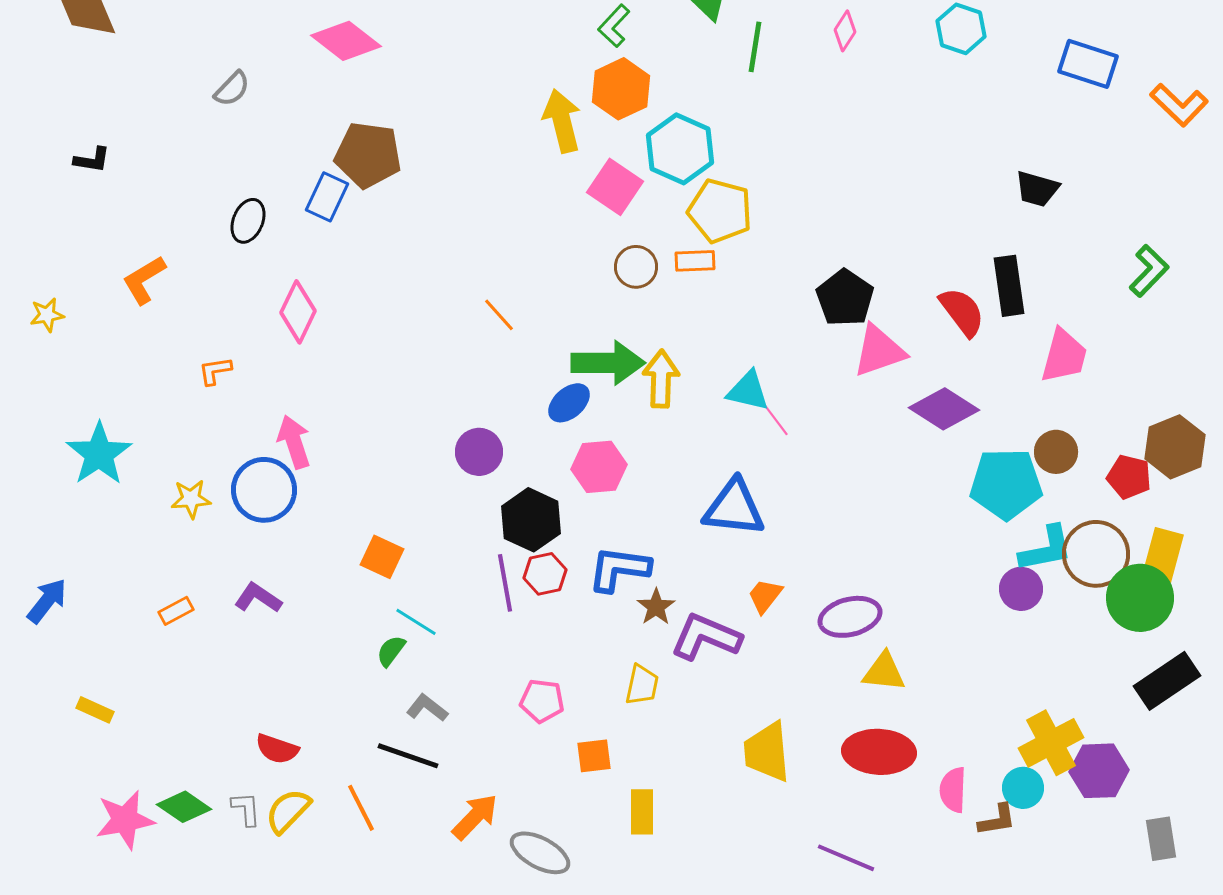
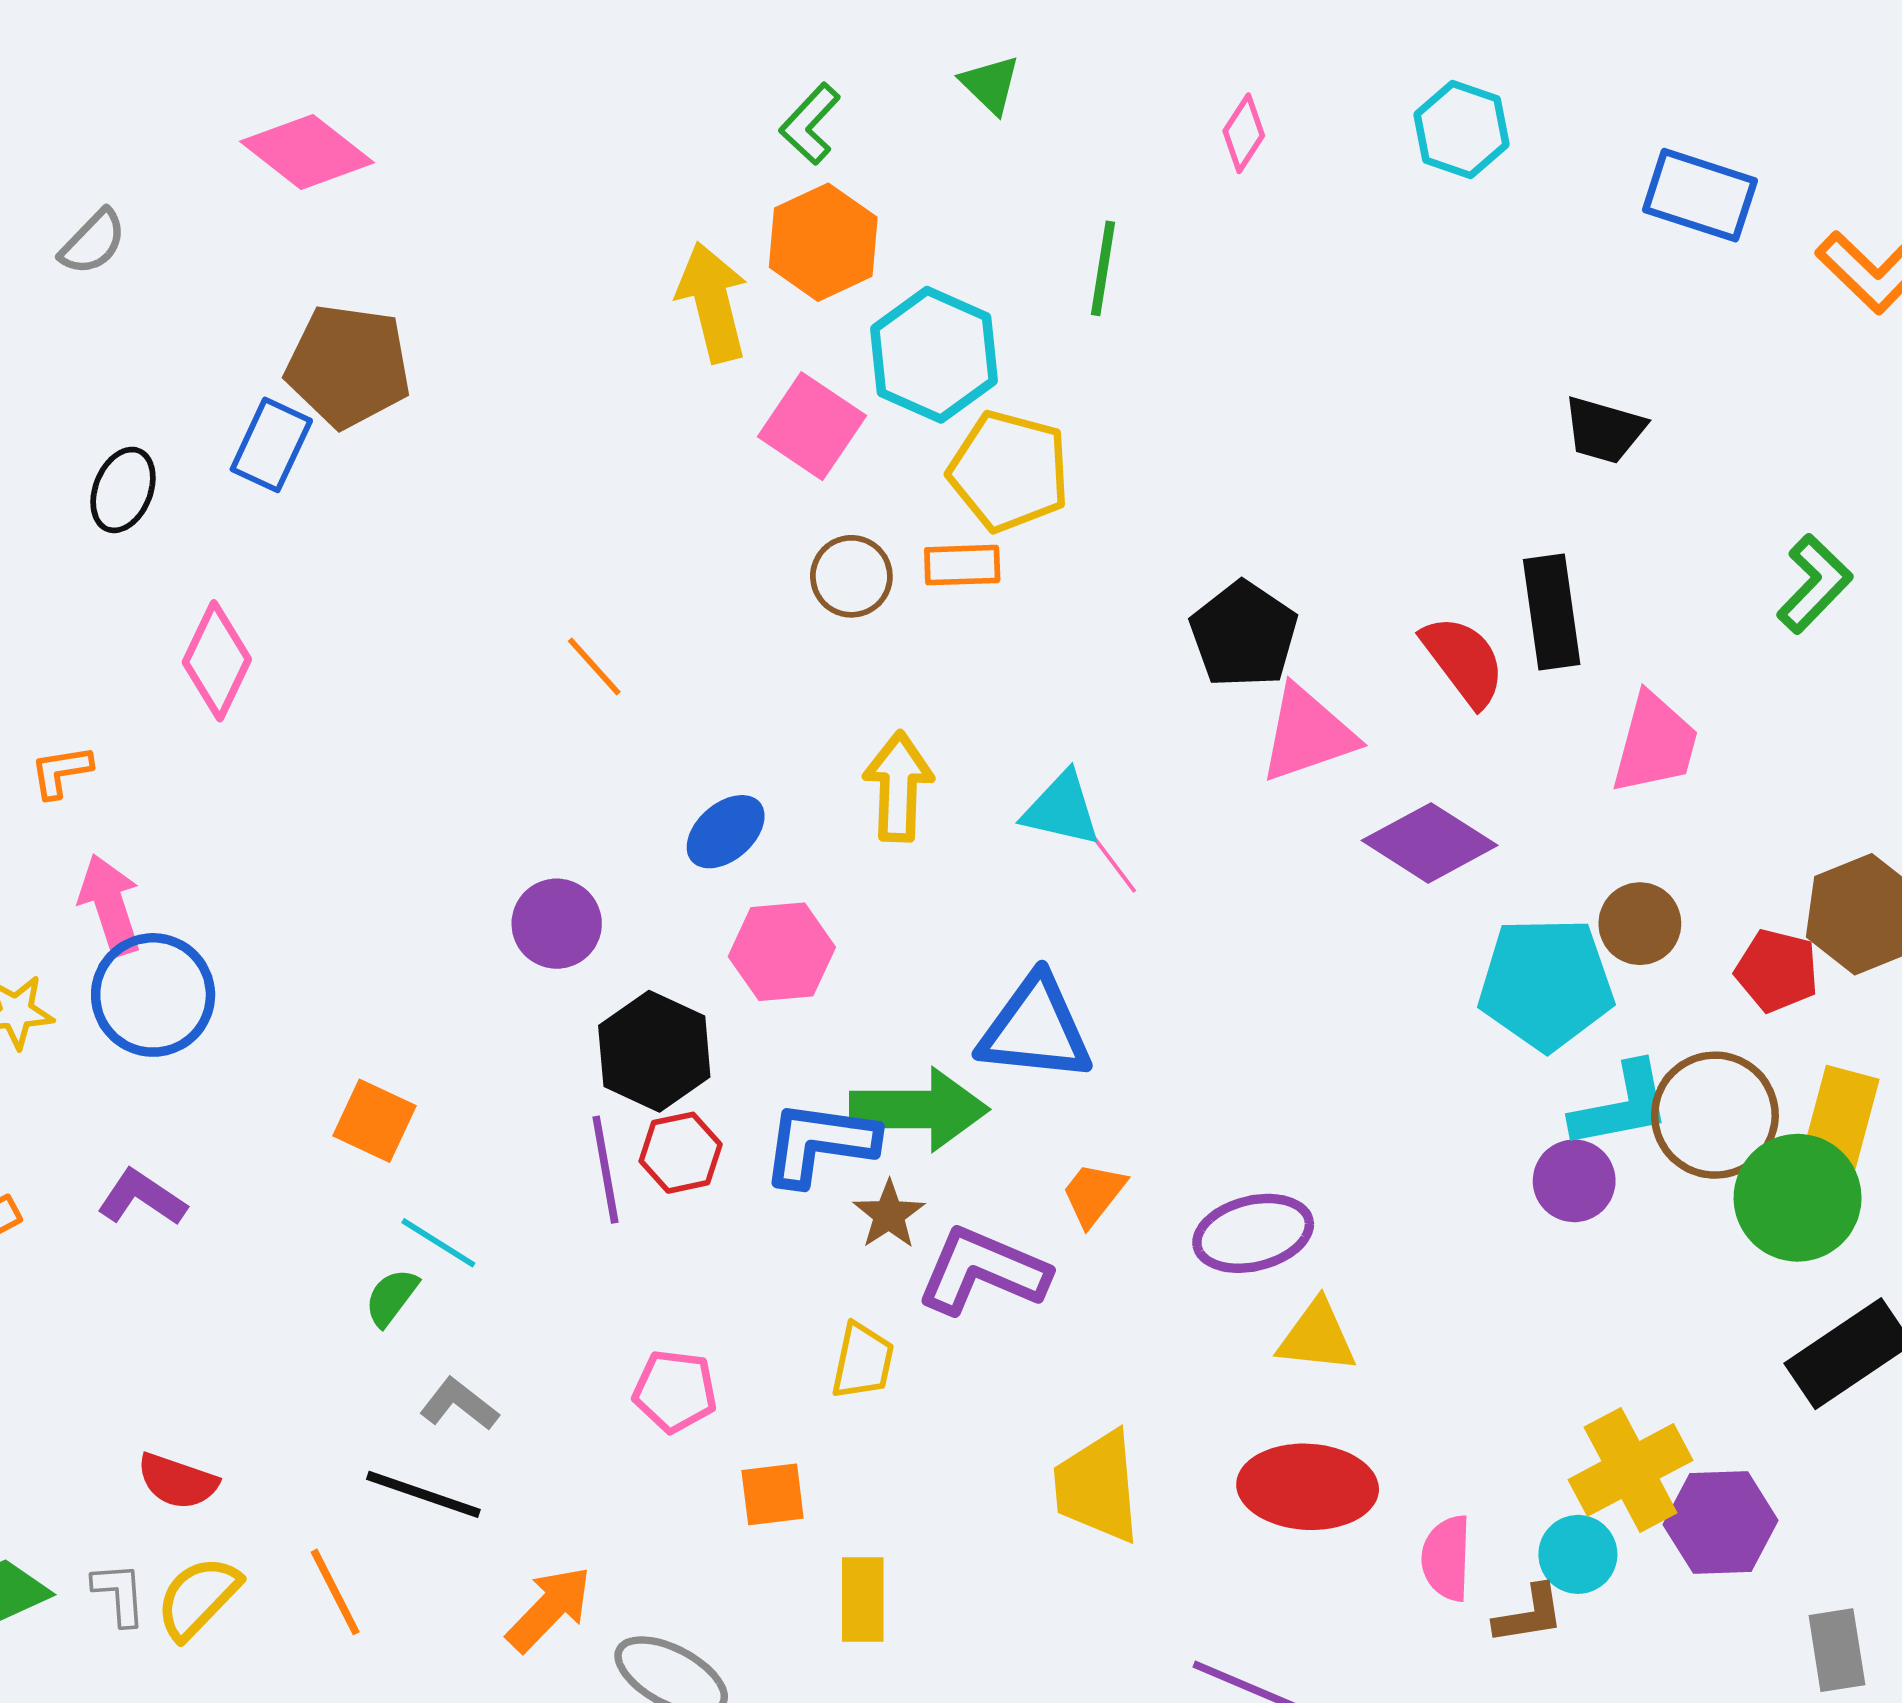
green line: (755, 47) -> (1103, 268), moved
green arrow: (608, 363) -> (919, 1109), moved
pink arrow: (294, 442) -> (110, 905), moved

